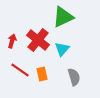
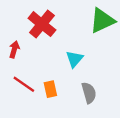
green triangle: (63, 17) -> (102, 20), moved
red cross: (38, 40) -> (42, 24), moved

